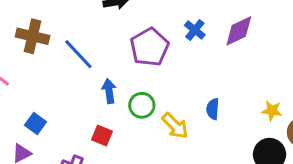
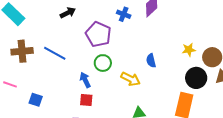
blue arrow: (109, 91) -> (85, 80), moved
green circle: (142, 105) -> (103, 63), moved
blue square: (35, 123) -> (36, 100), moved

